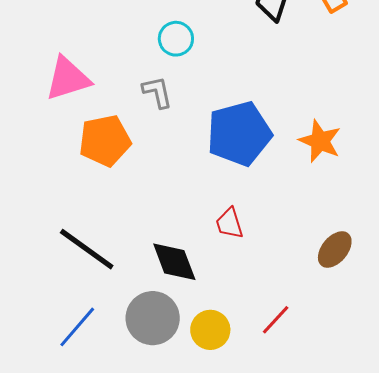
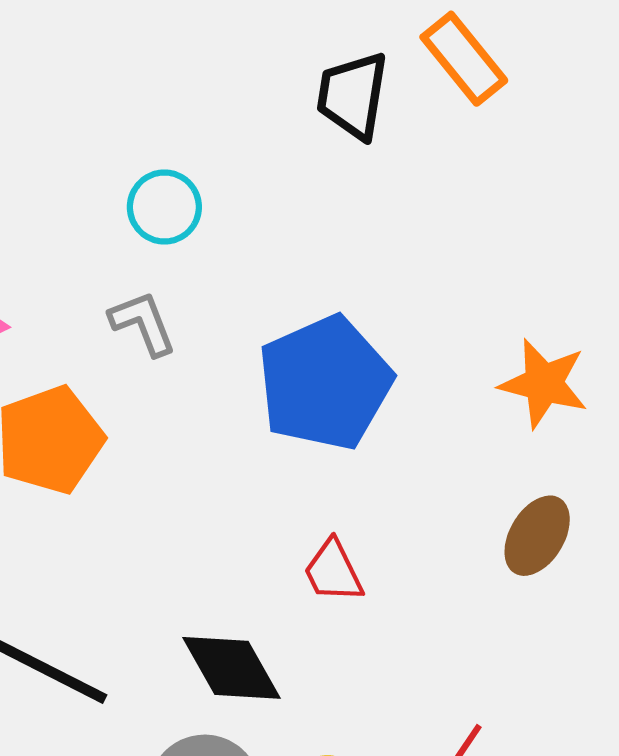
orange star: (320, 141) -> (544, 383), moved
brown ellipse: (335, 250) -> (537, 536), moved

